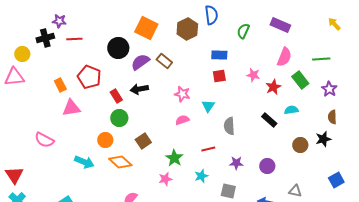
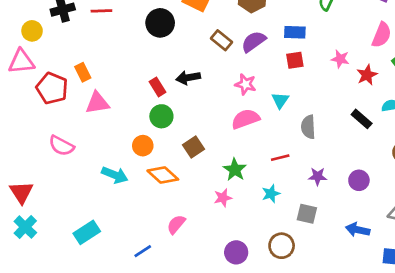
purple semicircle: (140, 62) -> (254, 42), moved
red pentagon: (89, 77) -> (52, 88), moved
pink semicircle: (182, 120) -> (246, 119), size x1.5

